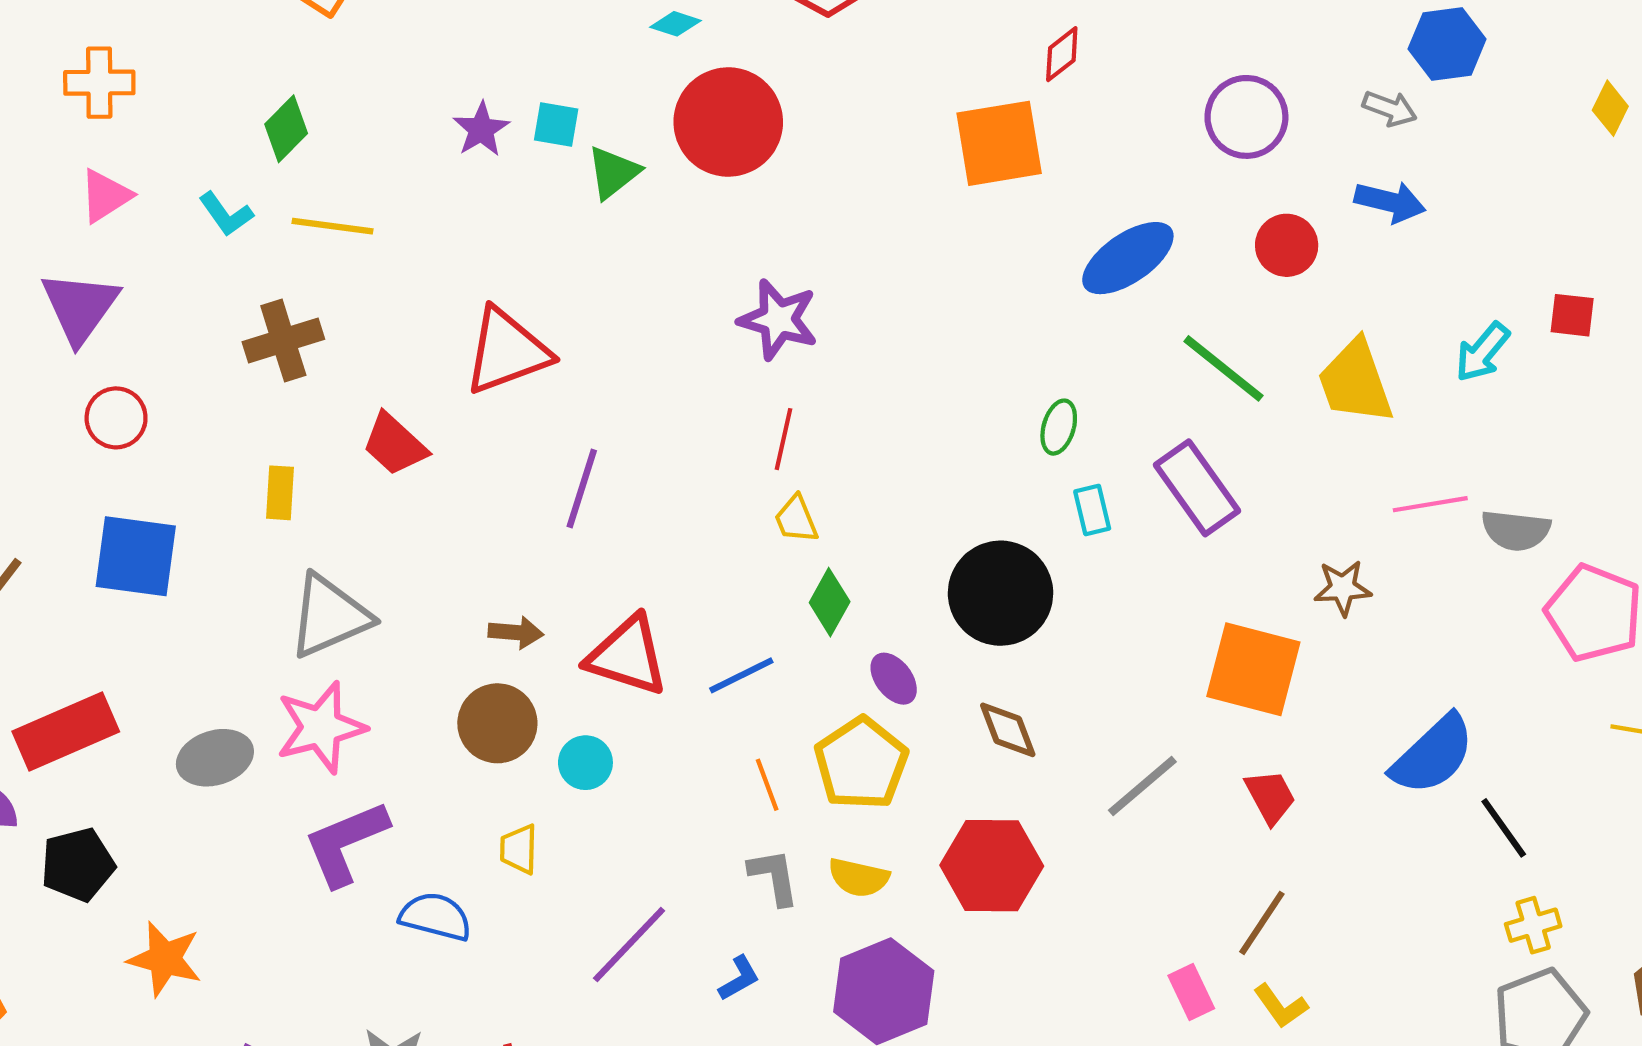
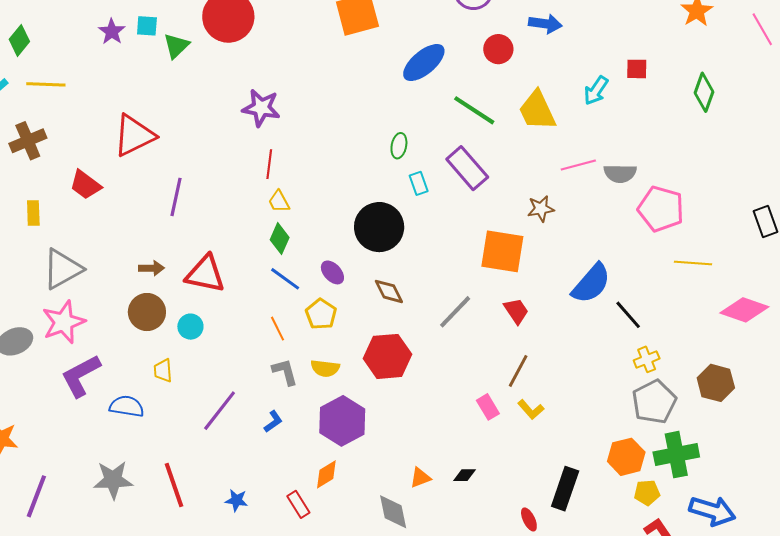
green diamond: (830, 602) -> (280, 239), moved
blue line: (741, 675) -> (285, 279), moved, turned 68
yellow pentagon: (861, 763) -> (321, 314), size x0.7

